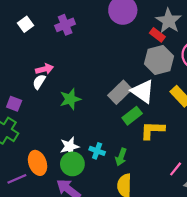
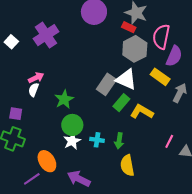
purple cross: (65, 25) -> (46, 35), size x1.4
yellow L-shape: (152, 130) -> (142, 112), turned 40
green circle: (72, 164) -> (72, 125), moved

